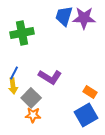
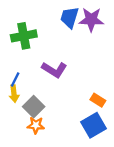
purple L-shape: (50, 77) -> (54, 70), moved

